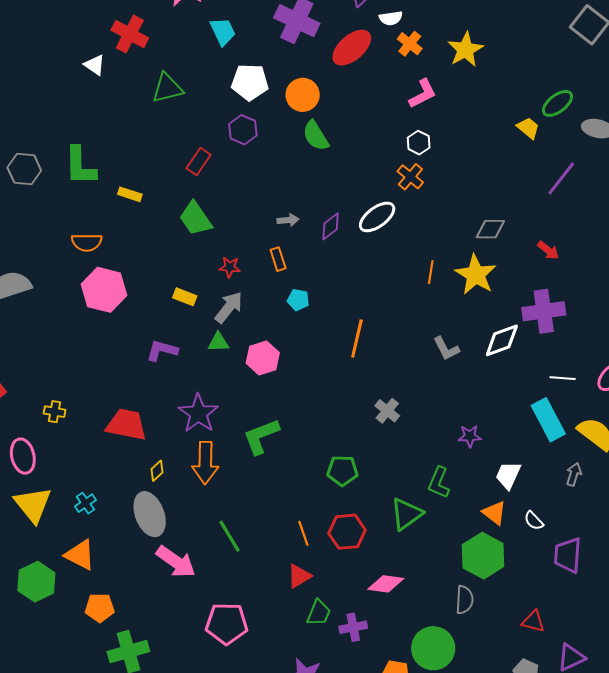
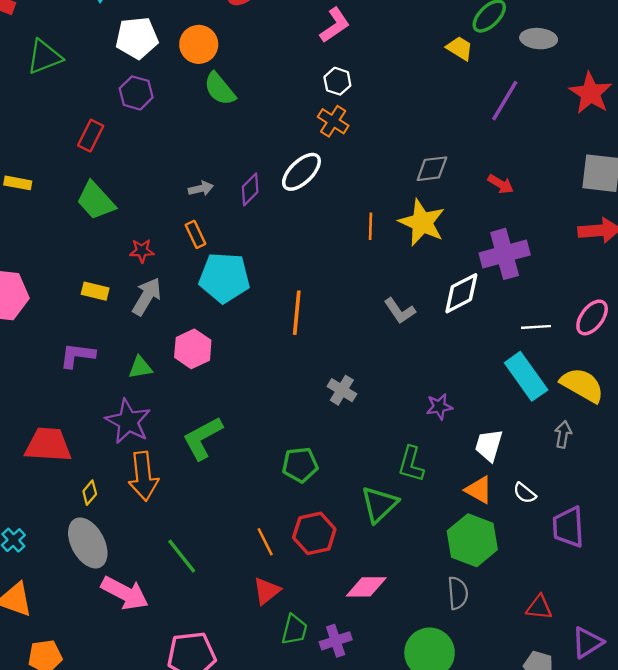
cyan pentagon: (298, 300) -> (224, 278), size x2.0
green triangle: (218, 342) -> (140, 368), moved

